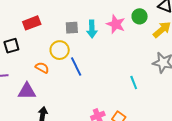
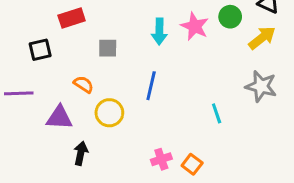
gray square: (72, 28) -> (108, 48), moved
yellow circle: (60, 50) -> (109, 113), moved
blue line: (76, 67) -> (151, 86), moved, turned 36

